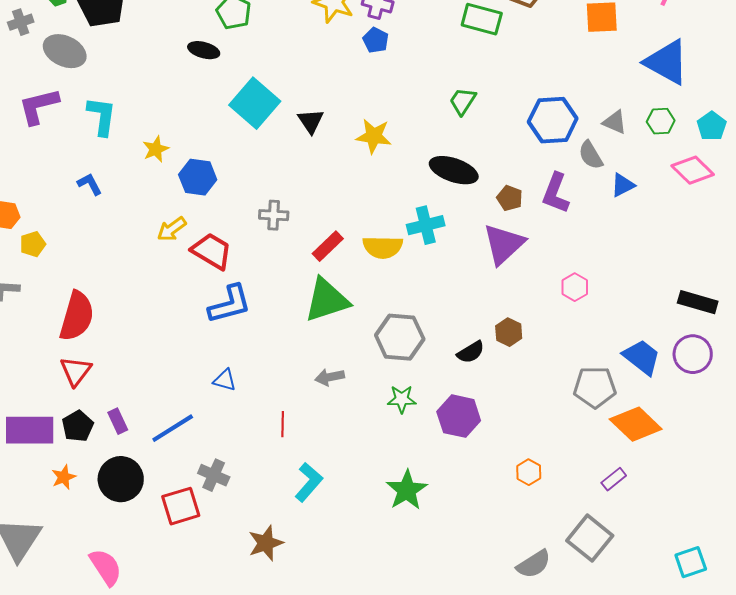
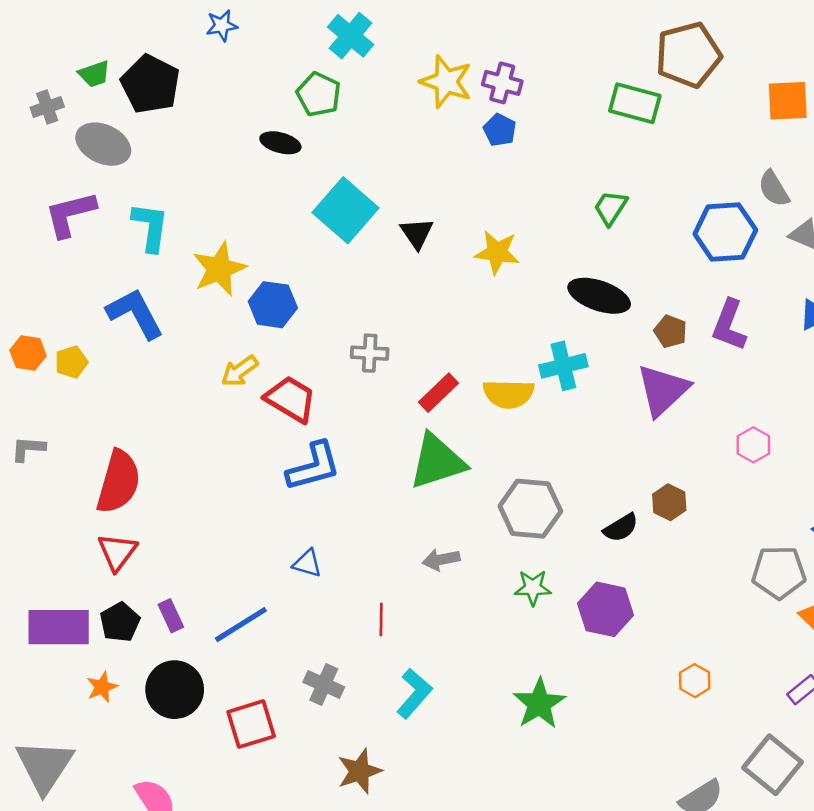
yellow star: (156, 149) -> (219, 269), size x1.6
gray semicircle: (591, 155) -> (774, 189), moved
blue L-shape: (90, 184) -> (135, 314), size x1.8
yellow pentagon: (33, 244) -> (71, 362), moved
gray cross: (214, 475) -> (324, 685), moved

